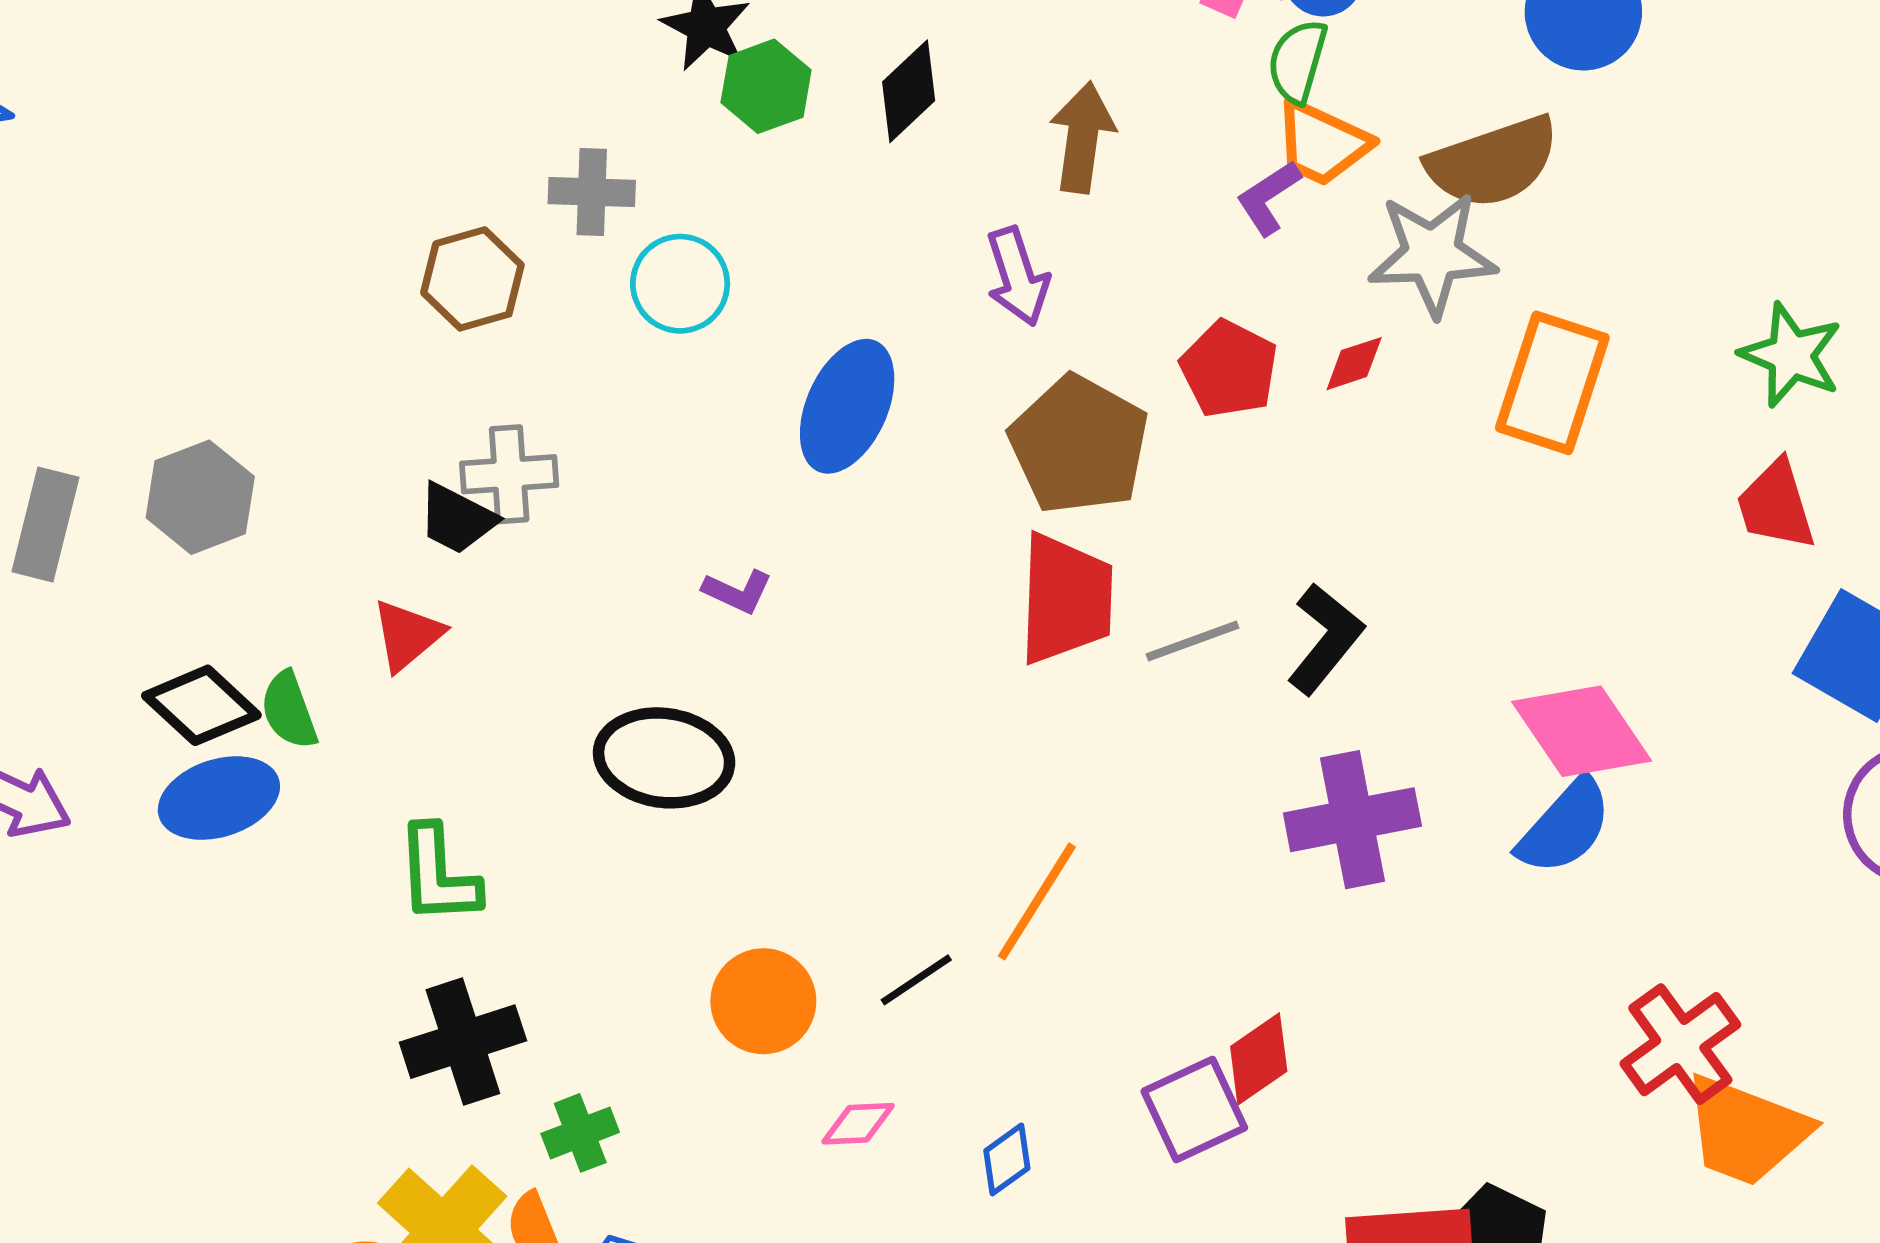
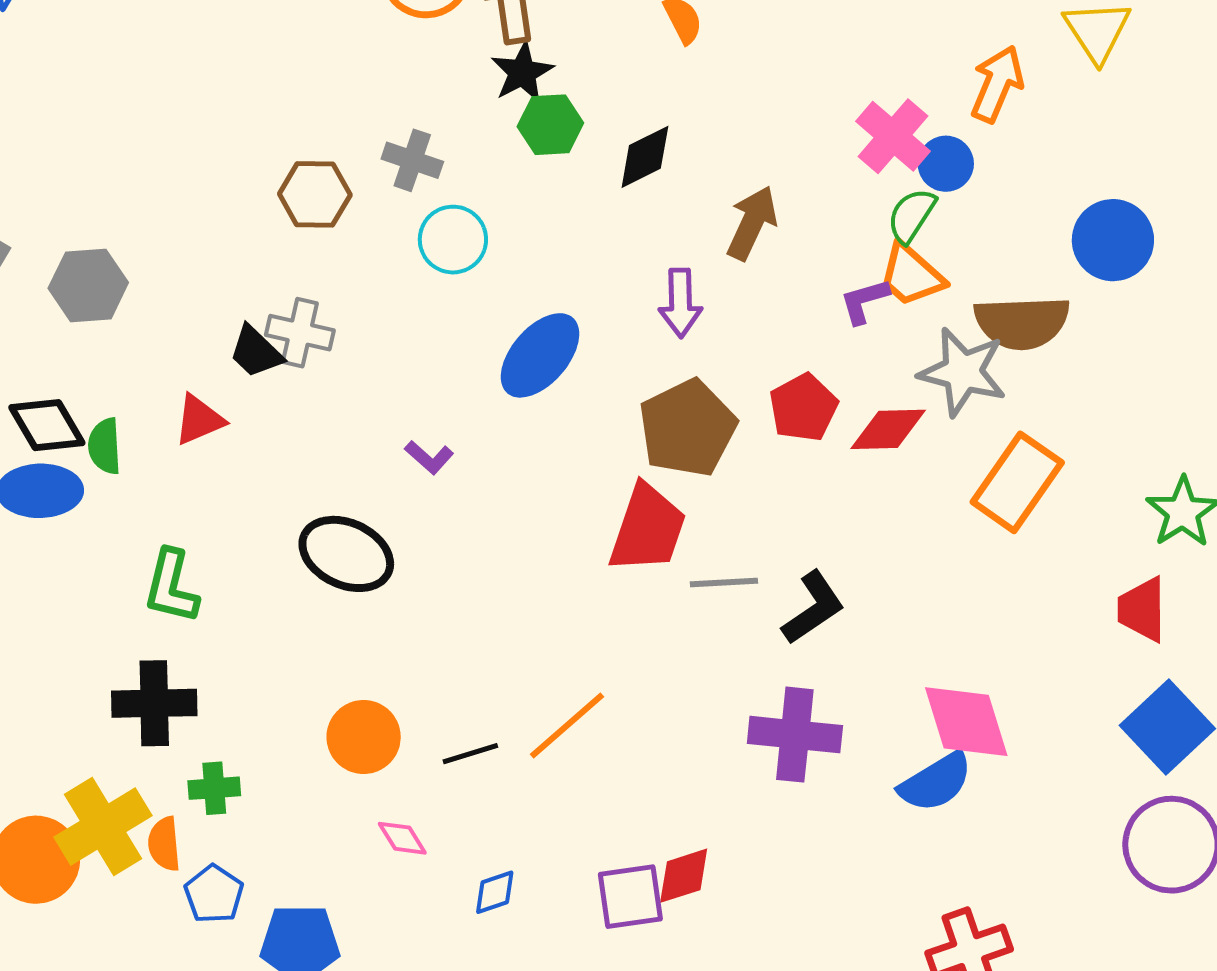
red diamond: (1354, 364) -> (888, 429), size x1.6
pink diamond: (858, 1124) -> (402, 838), turned 44

